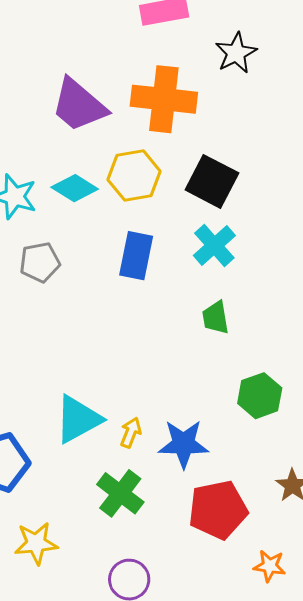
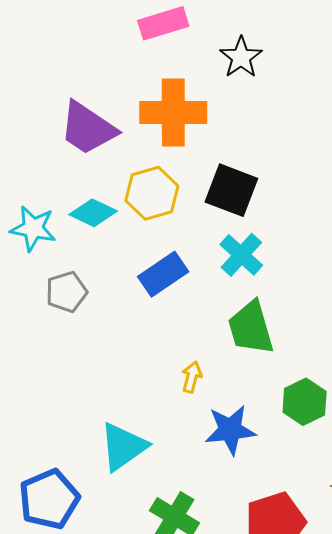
blue rectangle: (136, 256) -> (163, 274), turned 51
green trapezoid: (216, 318) -> (251, 328), size x1.6
yellow arrow: (131, 433) -> (192, 377), moved
blue star: (183, 444) -> (230, 430), moved

